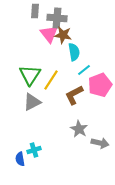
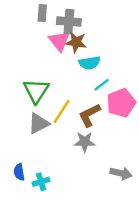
cyan semicircle: (74, 52) -> (90, 63), turned 90
yellow line: (51, 80) -> (62, 111), moved
gray star: (79, 129) -> (85, 142), moved, turned -30
blue semicircle: (20, 159) -> (19, 172), moved

